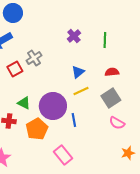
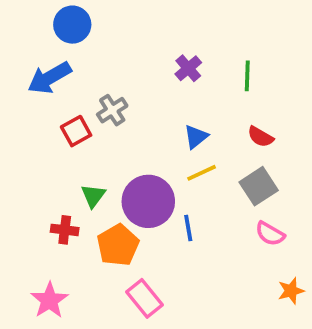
red semicircle: (112, 72) -> (261, 137), turned -144
green triangle: (24, 103) -> (93, 196), turned 40
pink rectangle: (63, 155) -> (145, 298), moved

